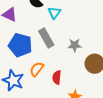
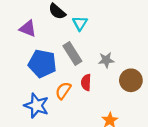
red semicircle: (57, 77) -> (86, 82), moved

